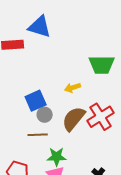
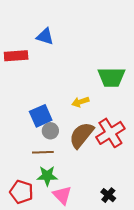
blue triangle: (40, 27) -> (45, 36), size x0.7
green star: (57, 157) -> (47, 176), moved

